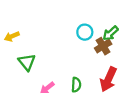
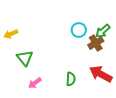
red arrow: (108, 79) -> (101, 74), turned 95
pink arrow: (47, 88) -> (35, 83), moved

